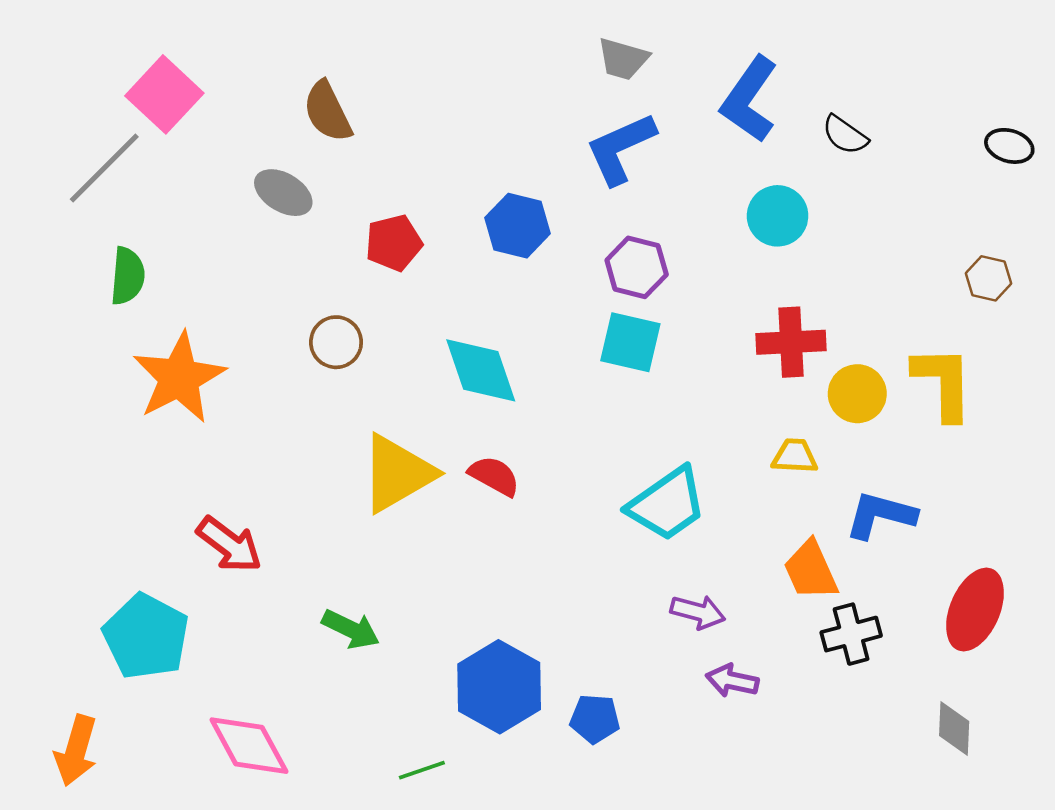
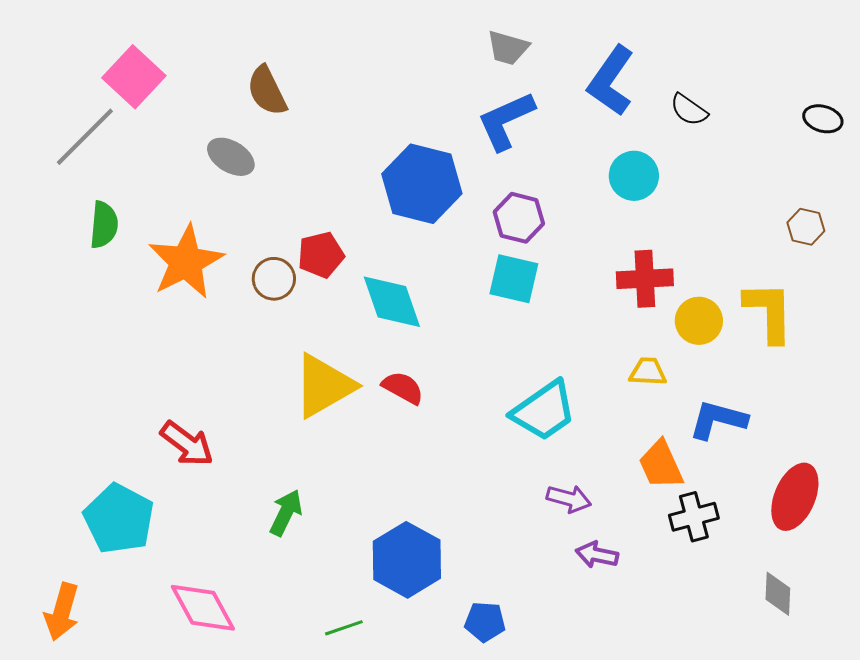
blue hexagon: (518, 226) -> (422, 184), size x1.5
red pentagon: (394, 243) -> (321, 255), moved
orange star: (179, 378) -> (186, 262), moved
green arrow: (351, 629) -> (286, 513), turned -90
blue pentagon: (595, 719) -> (485, 622), moved

